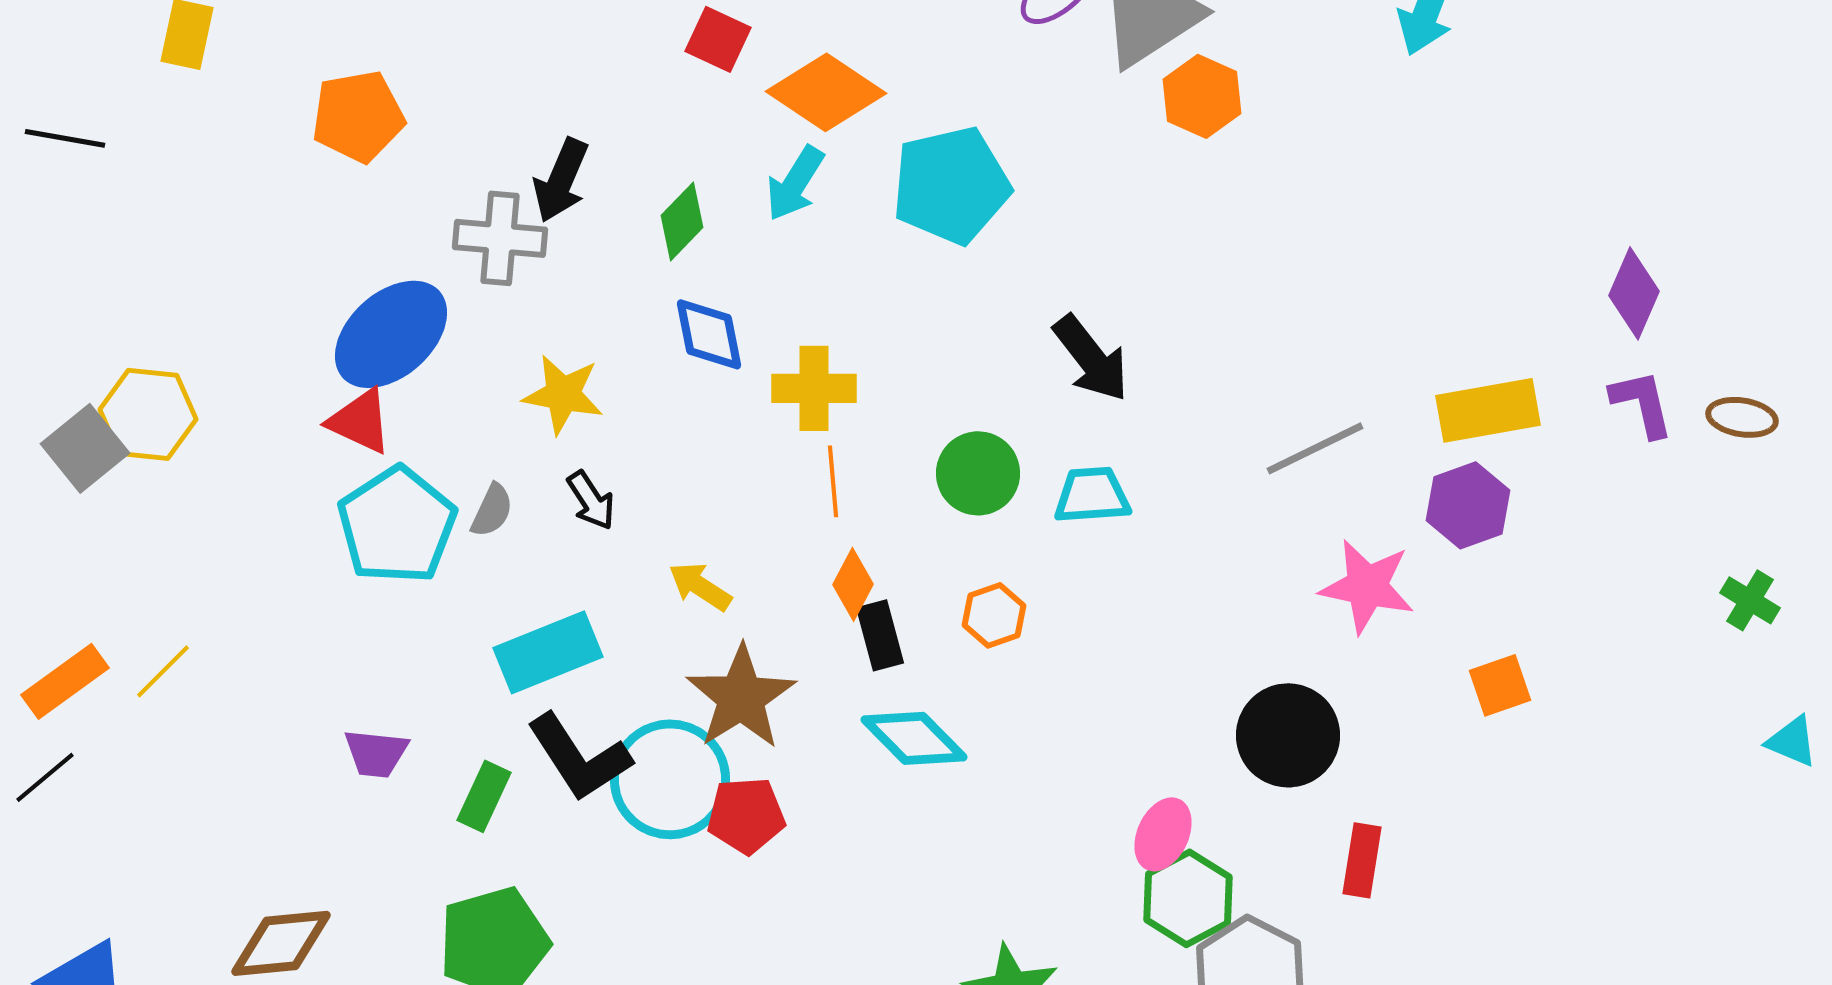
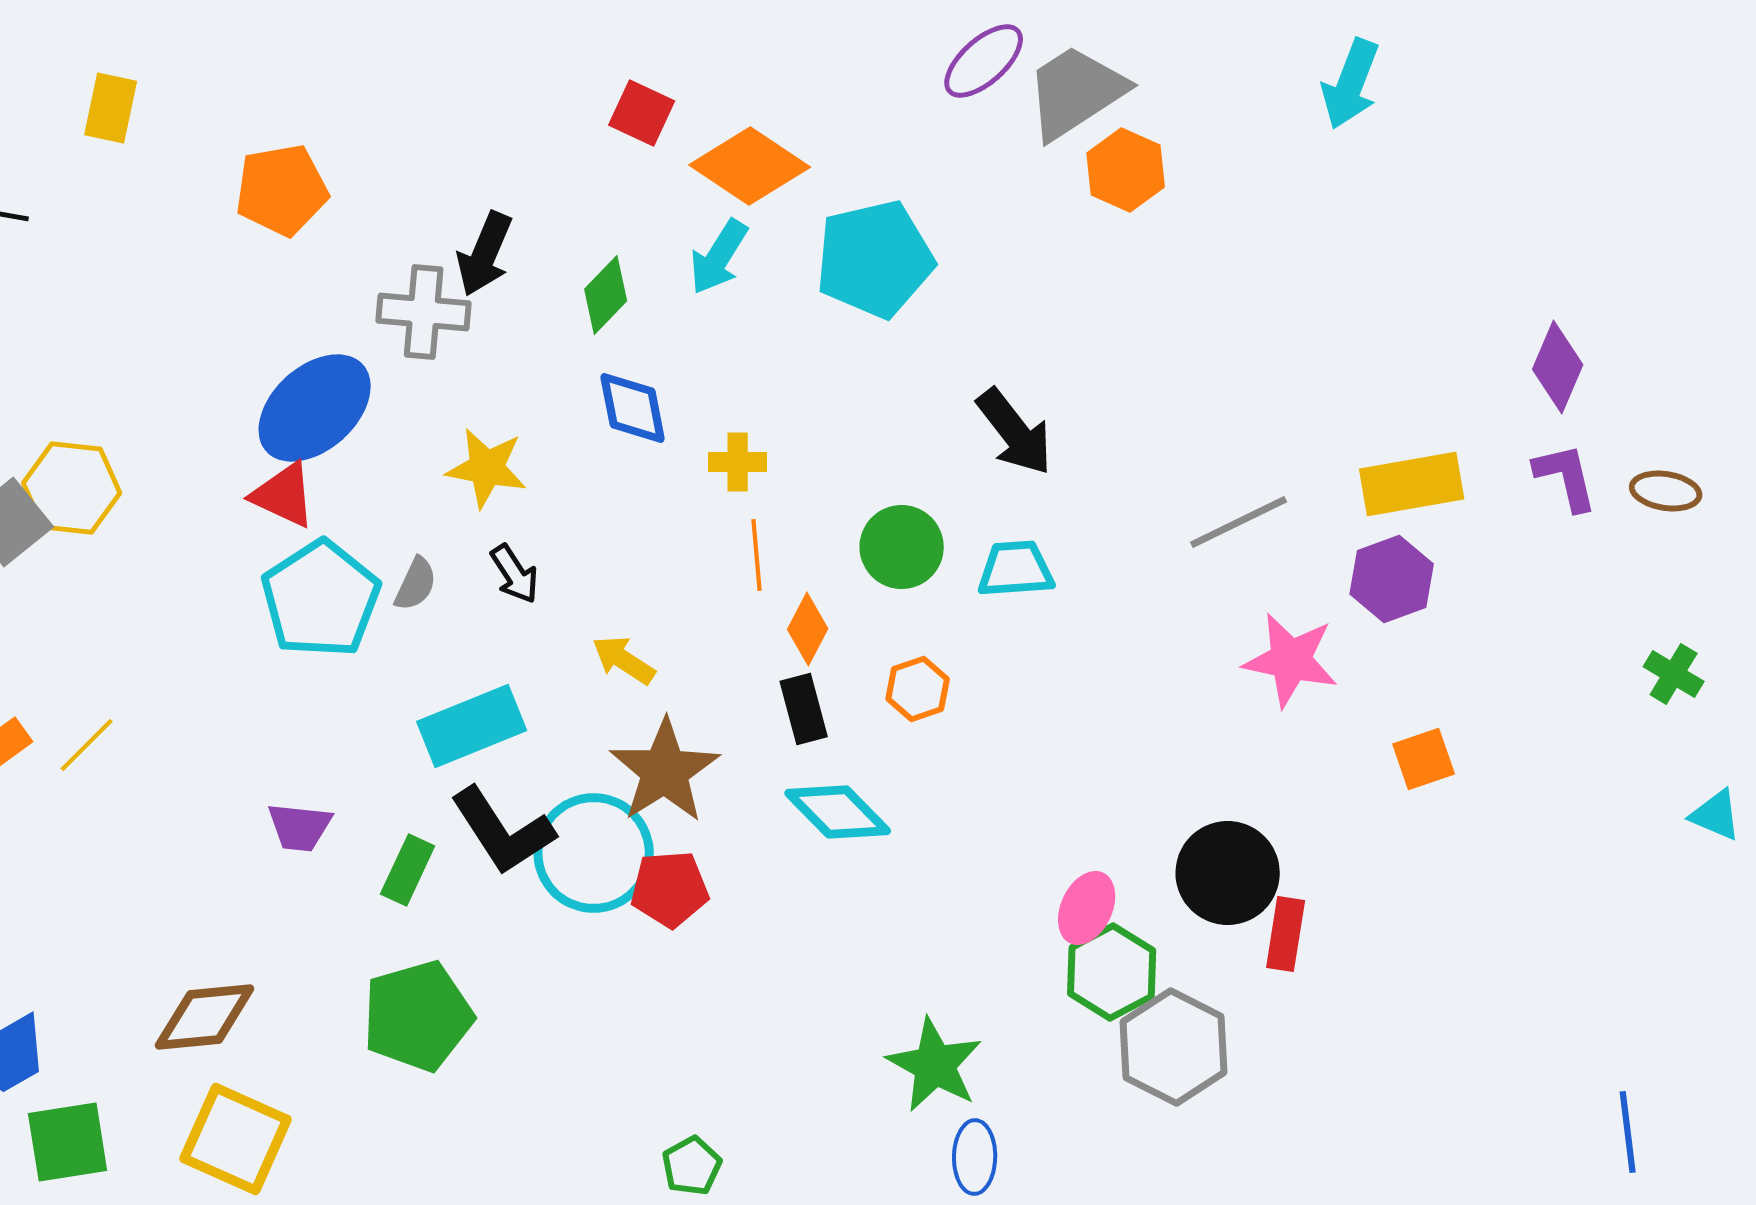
yellow cross: (814, 388) -> (738, 462), size x0.7
orange diamond: (853, 584) -> (808, 629), moved
black circle: (1288, 735) -> (1228, 873), moved

